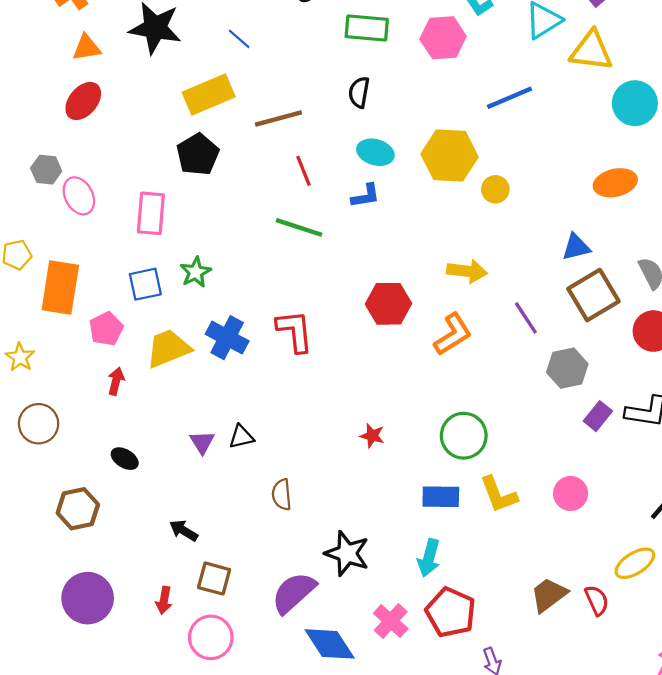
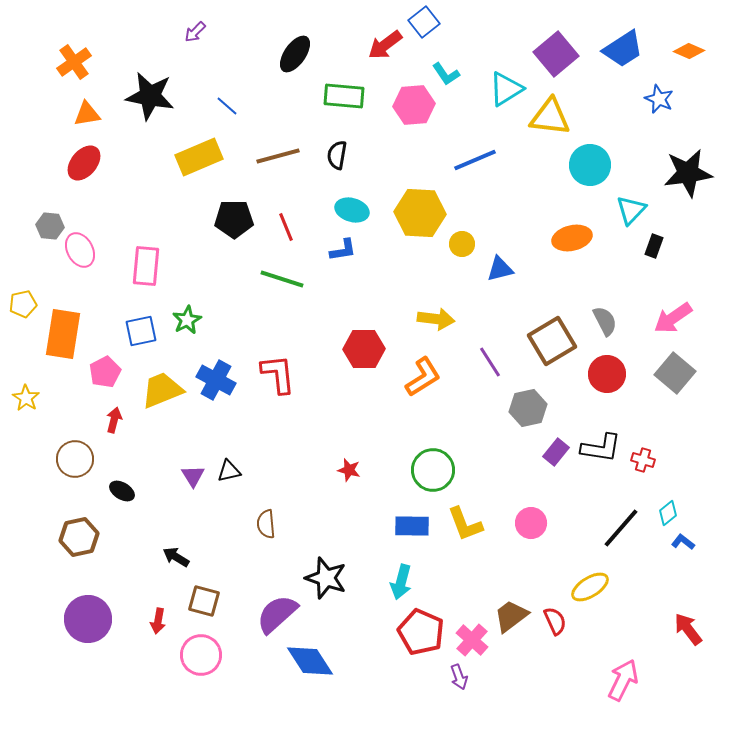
brown line: (278, 118) -> (278, 156), moved
black pentagon: (198, 154) -> (234, 219), moved, turned 30
blue triangle: (576, 247) -> (500, 269), moved
brown circle: (39, 424) -> (75, 459), moved
pink cross: (391, 621) -> (472, 640), moved

